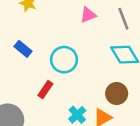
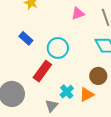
red rectangle: (45, 90) -> (42, 71), size x1.5

